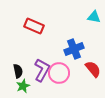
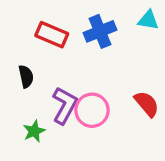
blue cross: (74, 49) -> (100, 31), moved
black semicircle: (18, 71) -> (26, 76), moved

